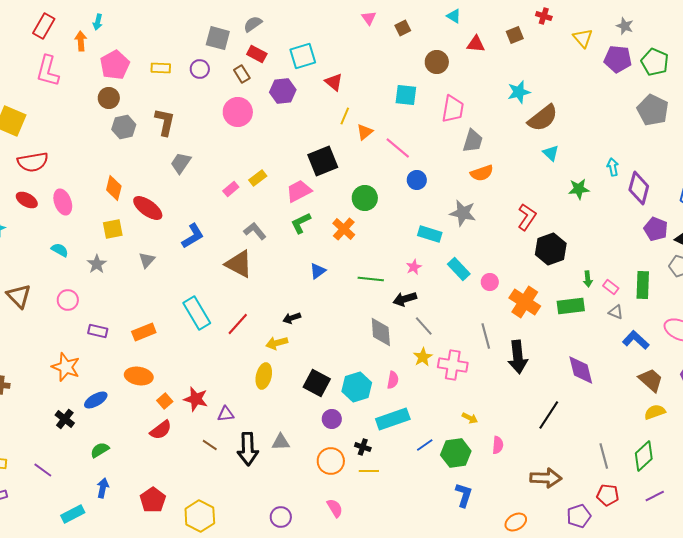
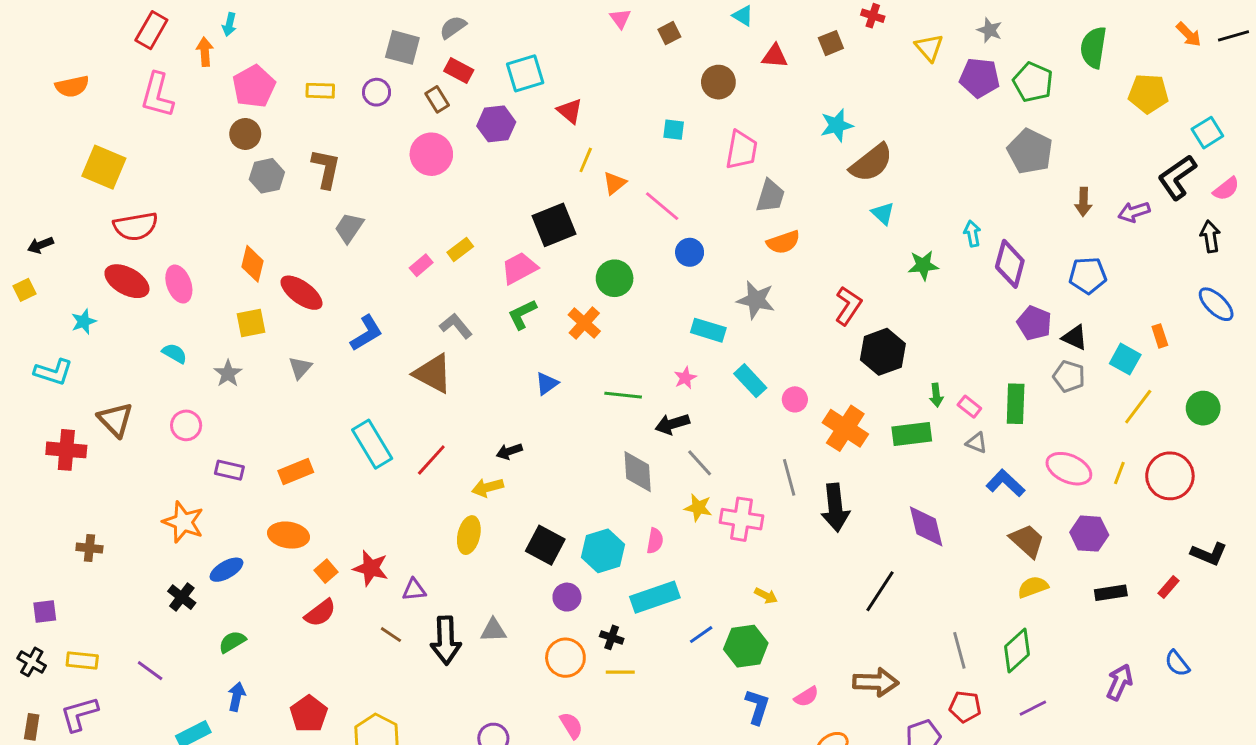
cyan square: (406, 95) -> (674, 130), size x0.7
red ellipse: (27, 200) -> (127, 281), size x1.4
yellow star: (423, 357) -> (698, 508), turned -30
pink semicircle: (498, 445) -> (806, 697), moved, turned 54

